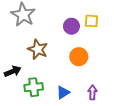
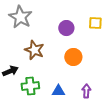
yellow square: (91, 21) -> (95, 23), moved
blue triangle: (63, 92) -> (58, 91), turned 32

